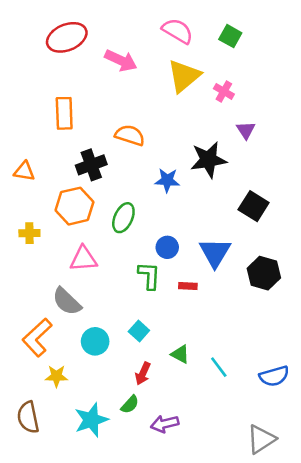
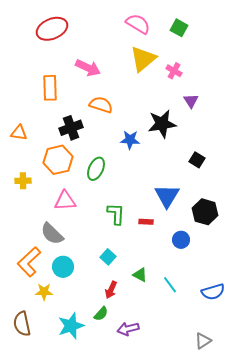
pink arrow: (121, 61) -> (88, 68), moved
black square: (254, 206) -> (197, 160), size x0.7
blue circle: (167, 247) -> (181, 240), moved
cyan circle: (95, 341) -> (63, 267), moved
gray triangle: (261, 439) -> (203, 341), size x0.7

